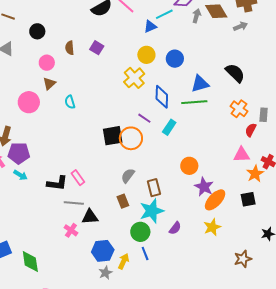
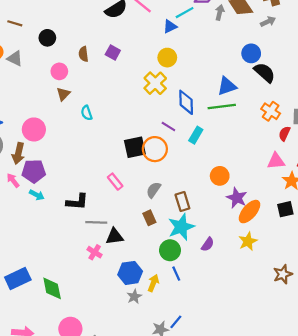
blue circle: (175, 59) -> (251, 53), moved
pink circle: (29, 102) -> (34, 129), moved
pink rectangle: (78, 178) -> (115, 182), moved

